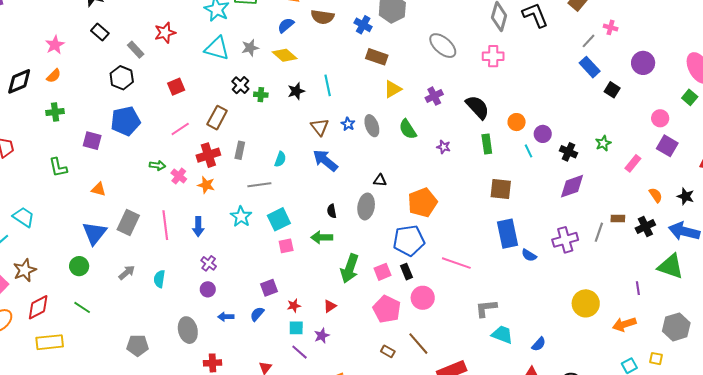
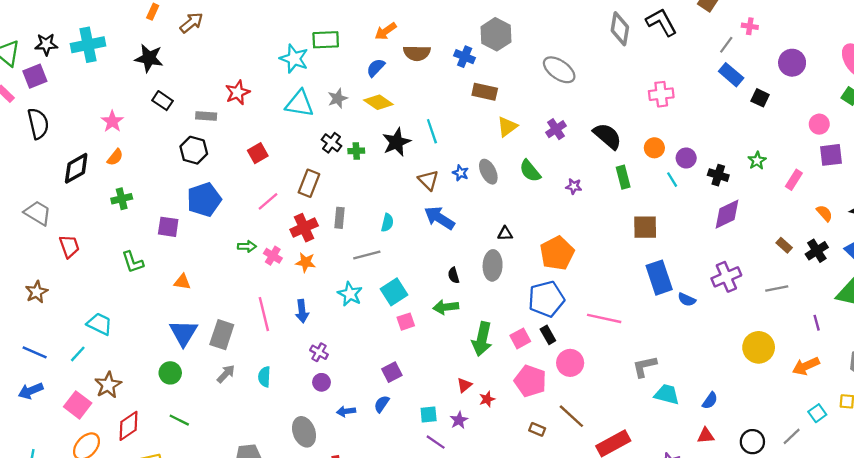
gray rectangle: (136, 50) -> (206, 116), turned -36
pink cross: (493, 56) -> (661, 94), moved
black star: (296, 91) -> (396, 142), size x1.4
purple square: (667, 146) -> (831, 155), turned -30
brown rectangle: (618, 219) -> (784, 245), turned 48
gray rectangle: (128, 223) -> (222, 335), moved
gray line: (599, 232) -> (777, 289), moved, turned 66
red star: (294, 306) -> (487, 399), moved

